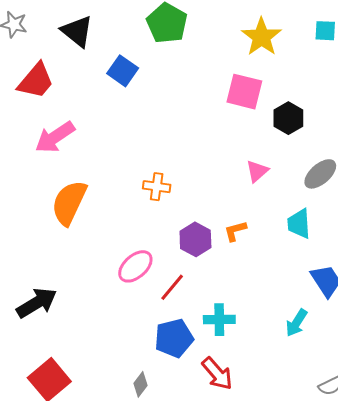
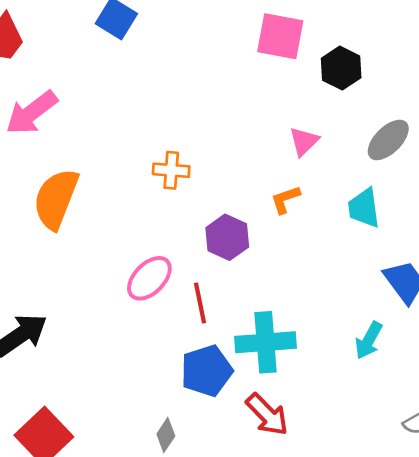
orange L-shape: (235, 231) -> (285, 200), moved
red line: (172, 287) -> (200, 303), turned -48
cyan cross: (219, 320) -> (266, 342), size x1.4

